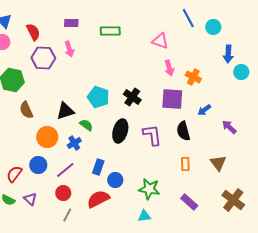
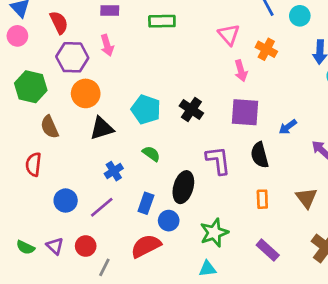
pink triangle: (160, 41) -> (229, 35), turned 30
orange cross: (193, 77) -> (266, 49), moved
green semicircle: (86, 125) -> (151, 154), moved
black ellipse: (120, 131) -> (183, 187), moved
orange circle: (47, 137) -> (86, 93), moved
red semicircle: (14, 174) -> (33, 164), moved, turned -30
green star: (149, 189) -> (214, 233), turned -30
red circle: (63, 193) -> (86, 246), moved

